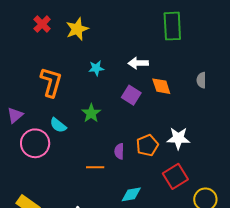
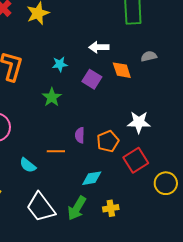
cyan star: (96, 68) -> (60, 64), moved
gray semicircle: (201, 80) -> (149, 56), moved, turned 77
cyan semicircle: (58, 125) -> (28, 165), moved
orange pentagon: (147, 145) -> (108, 141), moved

